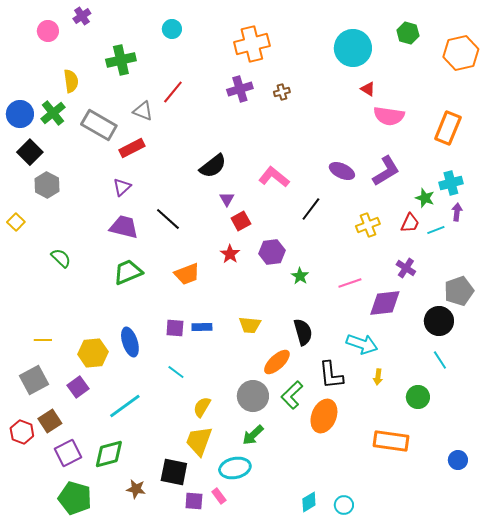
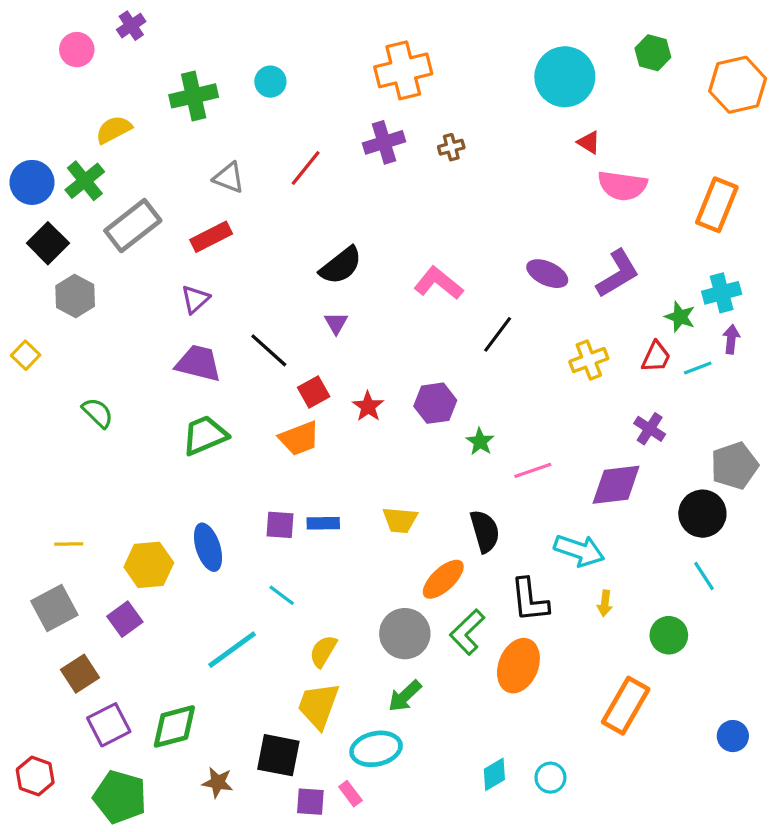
cyan circle: (172, 29) -> (270, 82), moved
yellow semicircle: (71, 81) -> (114, 130), turned -110
red line: (173, 92) -> (306, 168), moved
gray rectangle: (99, 125) -> (133, 226), moved, turned -68
purple triangle: (227, 199) -> (336, 323), moved
red square: (241, 221) -> (314, 392), moved
pink line: (350, 283) -> (533, 470), moved
cyan line: (125, 406) -> (232, 650), moved
red hexagon: (22, 432) -> (35, 776), moved
orange rectangle: (391, 441) -> (626, 706), turned -68
cyan diamond: (309, 502) -> (494, 774), moved
cyan circle: (344, 505) -> (550, 778), moved

